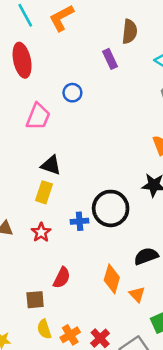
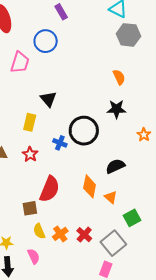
purple rectangle: (110, 59) -> (61, 12), moved
blue circle: (72, 93) -> (46, 41), size x1.5
black triangle: (51, 165) -> (48, 99), moved, turned 36
blue cross: (80, 221) -> (60, 143), turned 32
red semicircle: (62, 278) -> (50, 189), size x1.5

